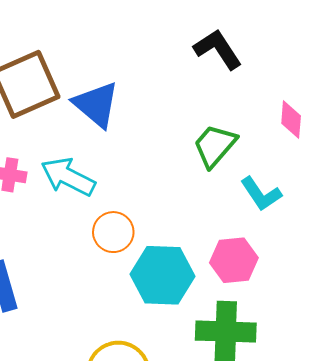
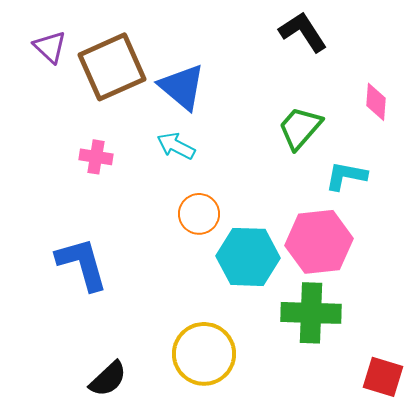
cyan arrow: (68, 177) -> (176, 146), moved, size x0.7
cyan L-shape: (261, 194) -> (346, 176), turned 135
pink hexagon: (234, 260) -> (319, 242), size x1.4

